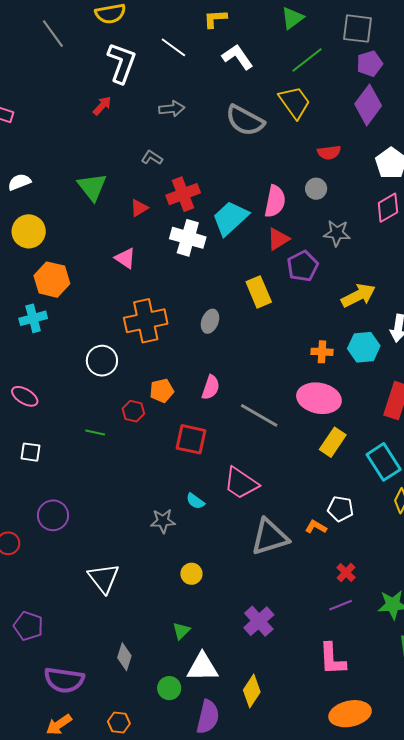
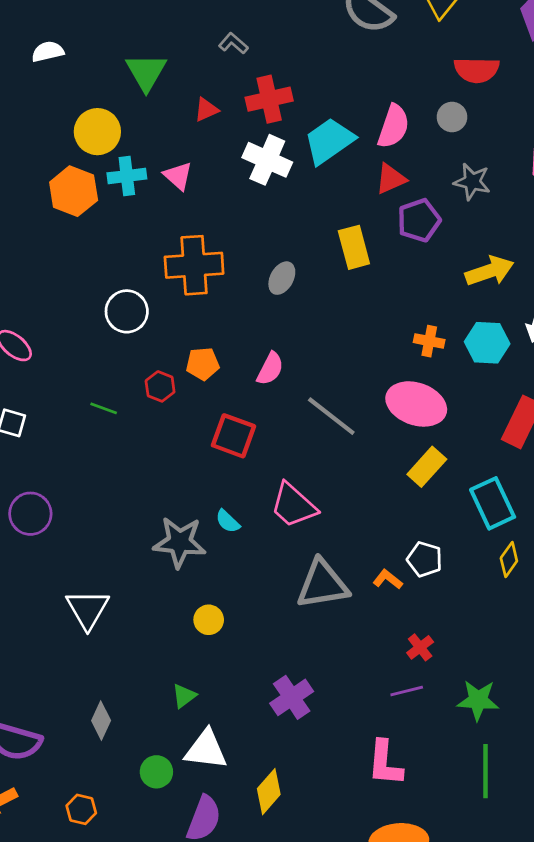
red semicircle: (329, 152) -> (477, 70), size x1.4
yellow circle: (29, 231) -> (97, 132), moved
cyan cross: (33, 318) -> (127, 176), moved
gray star: (163, 521) -> (180, 542), size x1.5

